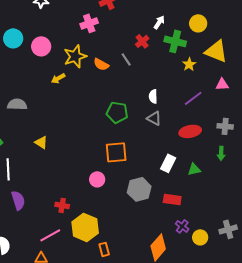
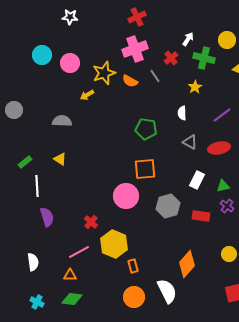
pink cross: (89, 23) -> (135, 49), moved, size x1.4
yellow star: (189, 64) -> (195, 87), moved
gray semicircle: (17, 104) -> (62, 121), moved
gray triangle: (154, 118) -> (190, 142), moved
yellow triangle: (41, 142) -> (60, 159), moved
pink circle: (97, 179) -> (126, 196), size x1.6
red cross: (62, 205) -> (91, 222), turned 32
purple cross: (182, 226) -> (227, 206), moved

